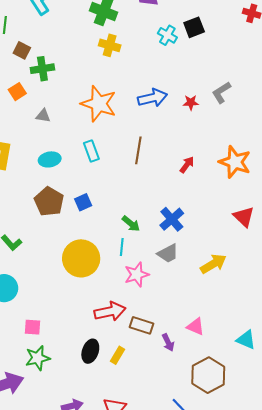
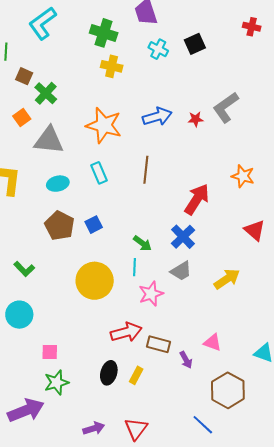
cyan cross: (167, 35) -> (158, 49), moved
green cross: (42, 69) -> (46, 93), turned -35
gray L-shape: (221, 92) -> (226, 107), size x1.4
gray triangle: (43, 116) -> (49, 140), size x2.0
orange star: (235, 162) -> (243, 176), size x0.7
red arrow: (187, 165) -> (197, 199), moved, size x1.8

